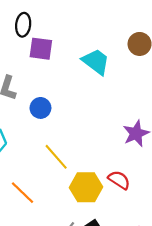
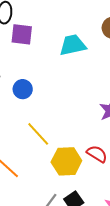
cyan trapezoid: (96, 62) -> (73, 45), turned -48

